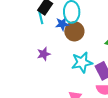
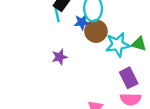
cyan star: (82, 62) -> (118, 45), moved

